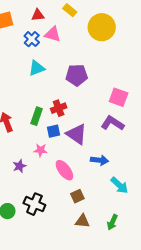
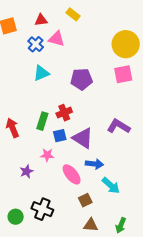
yellow circle: (102, 27) -> (126, 44), moved
pink square: (119, 97) -> (123, 74), moved, turned -30
blue arrow: (99, 160) -> (94, 164), moved
cyan arrow: (119, 185) -> (111, 186), moved

